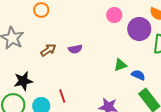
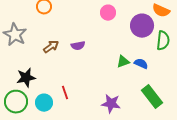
pink circle: (114, 15) -> (108, 13), moved
blue semicircle: (138, 75) -> (141, 64), moved

